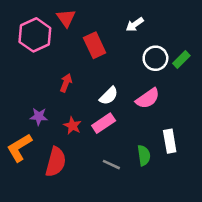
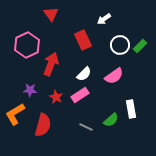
pink hexagon: (35, 35) -> (27, 45), moved
red rectangle: (95, 45) -> (83, 40), moved
red arrow: (66, 83) -> (51, 64), size x1.6
green semicircle: (144, 155) -> (111, 120), turned 56

